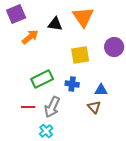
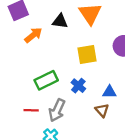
blue cross: (72, 84) -> (78, 86), turned 32

